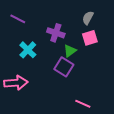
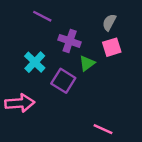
purple line: (18, 19) -> (42, 16), moved
purple square: (64, 67) -> (63, 81), moved

